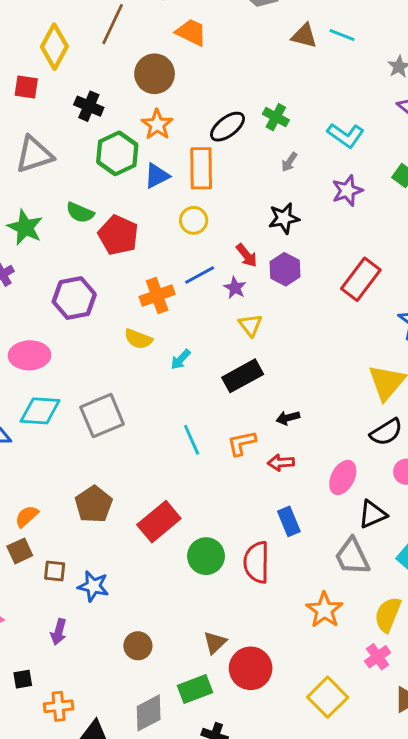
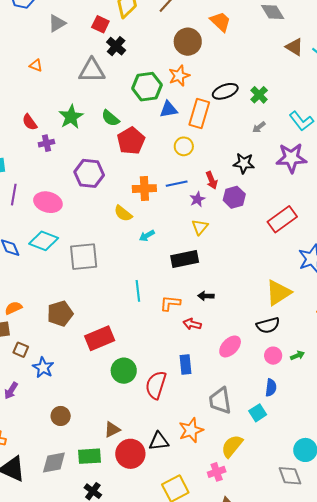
black cross: (89, 106) -> (116, 46), moved
purple star: (347, 191) -> (291, 158), size x1.4
black triangle: (373, 514) -> (159, 441), moved

